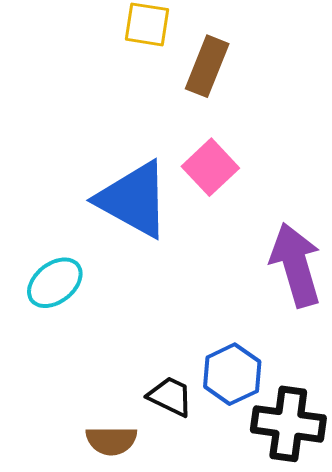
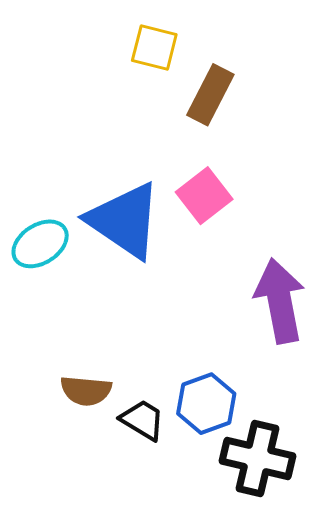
cyan ellipse: (55, 283) -> (40, 244), moved
brown semicircle: (111, 441) -> (86, 391), moved

